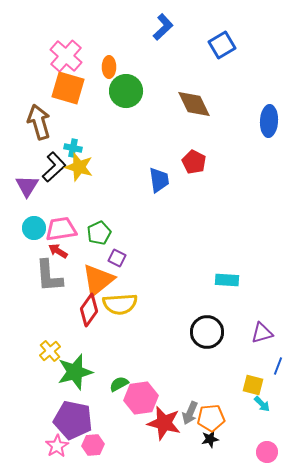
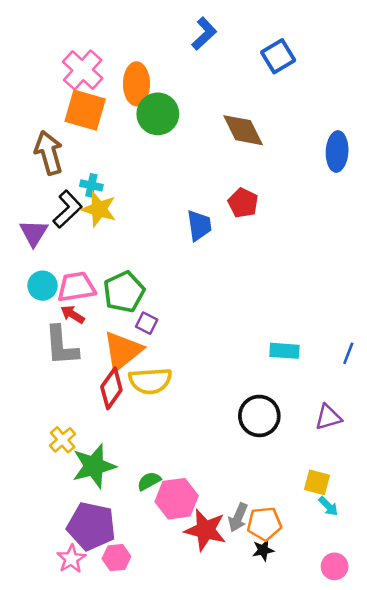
orange ellipse: (109, 67) -> (136, 84), size x1.5
green pentagon: (99, 233) -> (124, 292), size x1.4
blue line: (278, 366) -> (348, 353), moved

